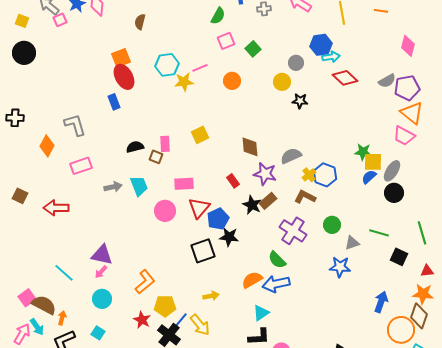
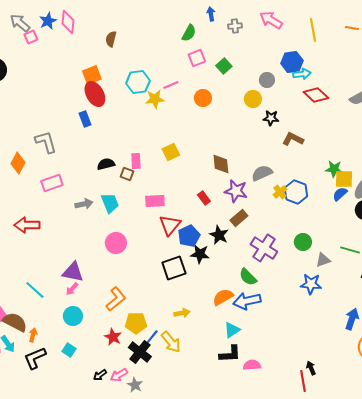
brown L-shape: (305, 197) -> (293, 139), moved
black star: (252, 205) -> (219, 235), moved
pink circle: (165, 211) -> (116, 243), moved

